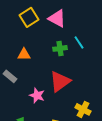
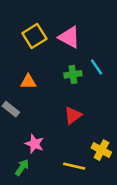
red triangle: (60, 81) -> (73, 115), size x0.7
pink star: (37, 95) -> (34, 144), moved

